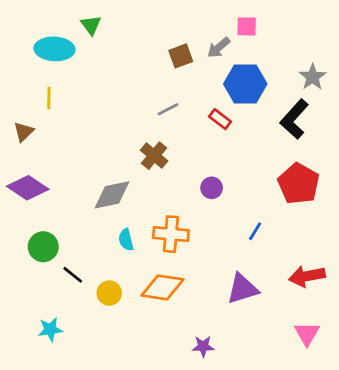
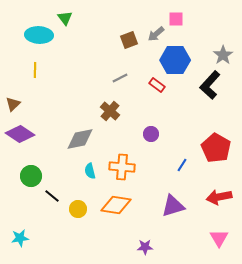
brown triangle: (24, 132) -> (13, 104), moved
red pentagon: (299, 184) -> (216, 148), moved
cyan star: (50, 329) -> (20, 238), moved

